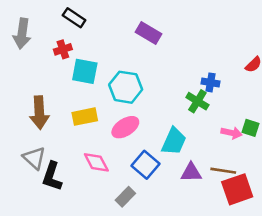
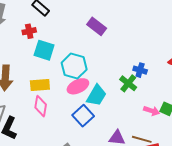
pink ellipse: (125, 127) -> (78, 86), moved
cyan trapezoid: (174, 141) -> (96, 95), moved
pink diamond: (96, 162) -> (41, 106), moved, turned 30
blue square: (145, 165) -> (83, 116), moved

